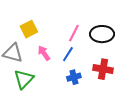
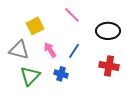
pink line: (74, 33) -> (72, 15), moved, turned -72
blue cross: (74, 77) -> (61, 74), moved, turned 32

